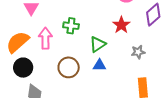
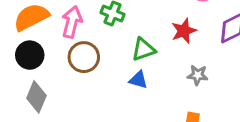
brown circle: (69, 67) -> (84, 57), moved

